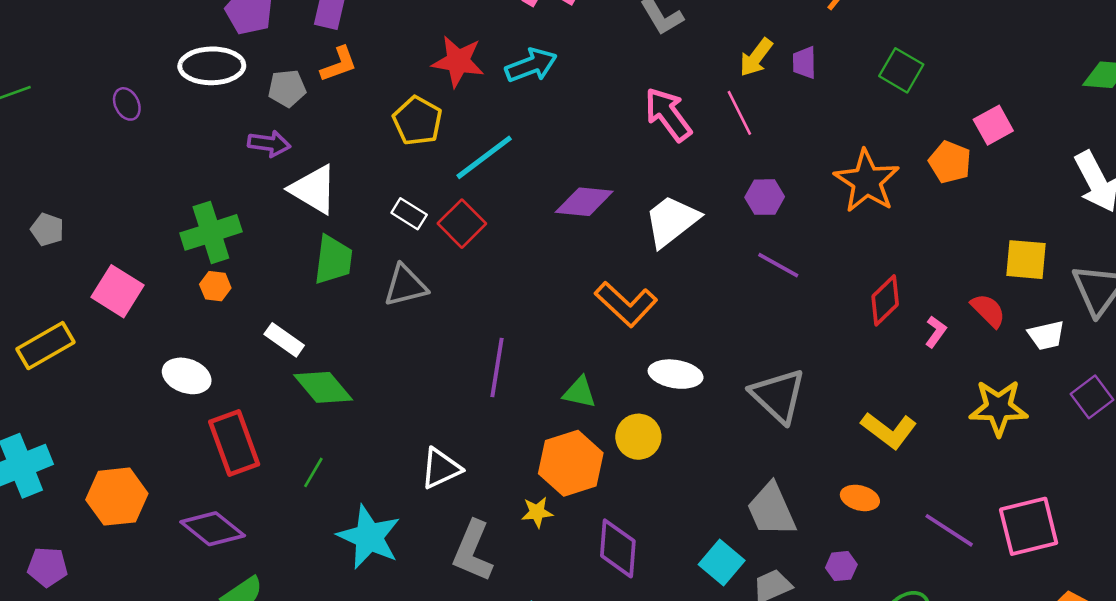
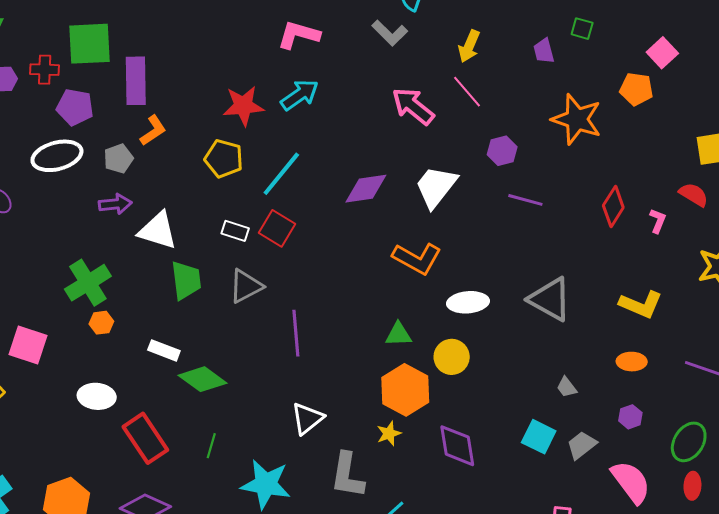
purple trapezoid: (804, 63) -> (544, 51), moved
green square: (901, 70) -> (582, 29), size x0.7
purple line: (497, 367) -> (296, 333), moved
gray trapezoid: (771, 510) -> (567, 387), size x0.5

